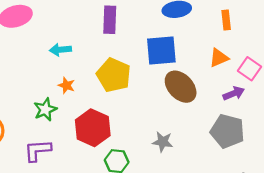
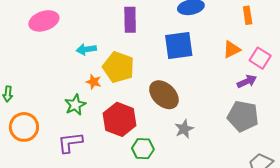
orange rectangle: (226, 20) -> (248, 15), moved
yellow pentagon: (114, 75) -> (118, 67), moved
brown ellipse: (181, 87) -> (164, 95), moved
gray star: (163, 142) -> (184, 129), turned -30

